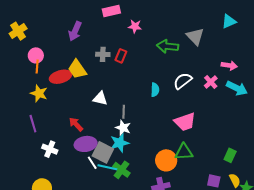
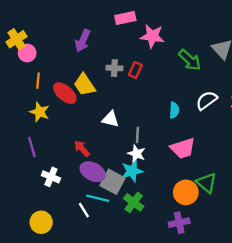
pink star: (135, 26) -> (152, 36), size x1.5
green arrow: (168, 46) -> (190, 60), turned -145
pink circle: (36, 55) -> (27, 53), moved
red ellipse: (60, 77) -> (65, 93), turned 55
pink trapezoid: (185, 122) -> (183, 148), moved
purple ellipse: (86, 144) -> (93, 172), turned 35
green triangle: (184, 152) -> (207, 183), turned 42
white line: (92, 163) -> (84, 210), moved
cyan line: (107, 167) -> (98, 198), moved

